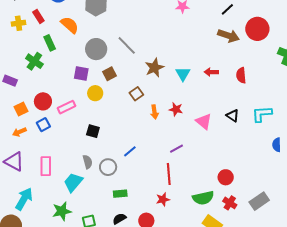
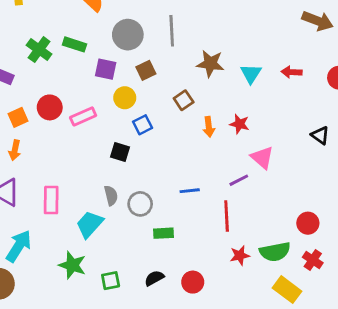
green rectangle: (50, 43) -> (74, 44), moved, turned -49
gray line: (127, 45) -> (172, 31), turned 40
brown star: (154, 68) -> (210, 64), turned 30
pink triangle: (204, 121) -> (262, 158), moved
blue square: (43, 125) -> (143, 125), moved
orange arrow: (19, 132) -> (15, 150), turned -56
blue line: (130, 151) -> (190, 191), moved, turned 32
green rectangle: (120, 194) -> (163, 233), moved
red star: (163, 199) -> (240, 255), moved
green star: (62, 211) -> (72, 265), turned 30

